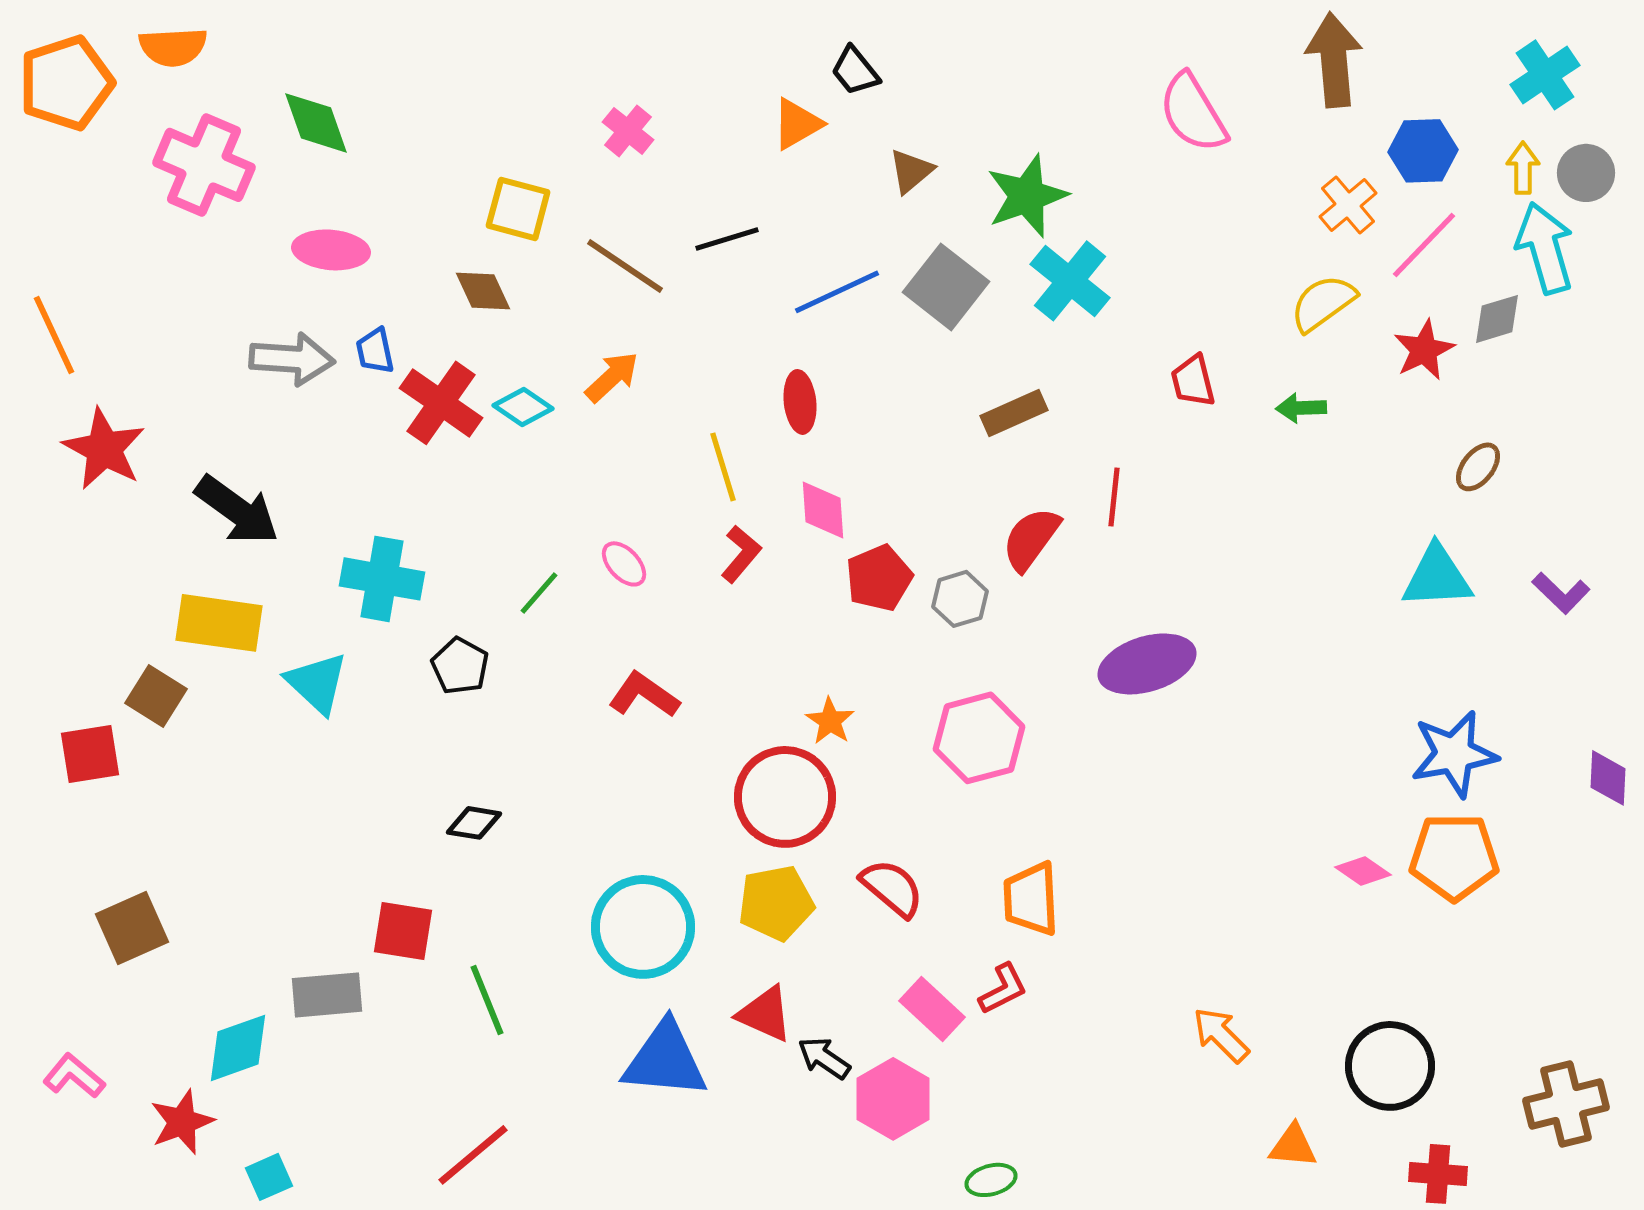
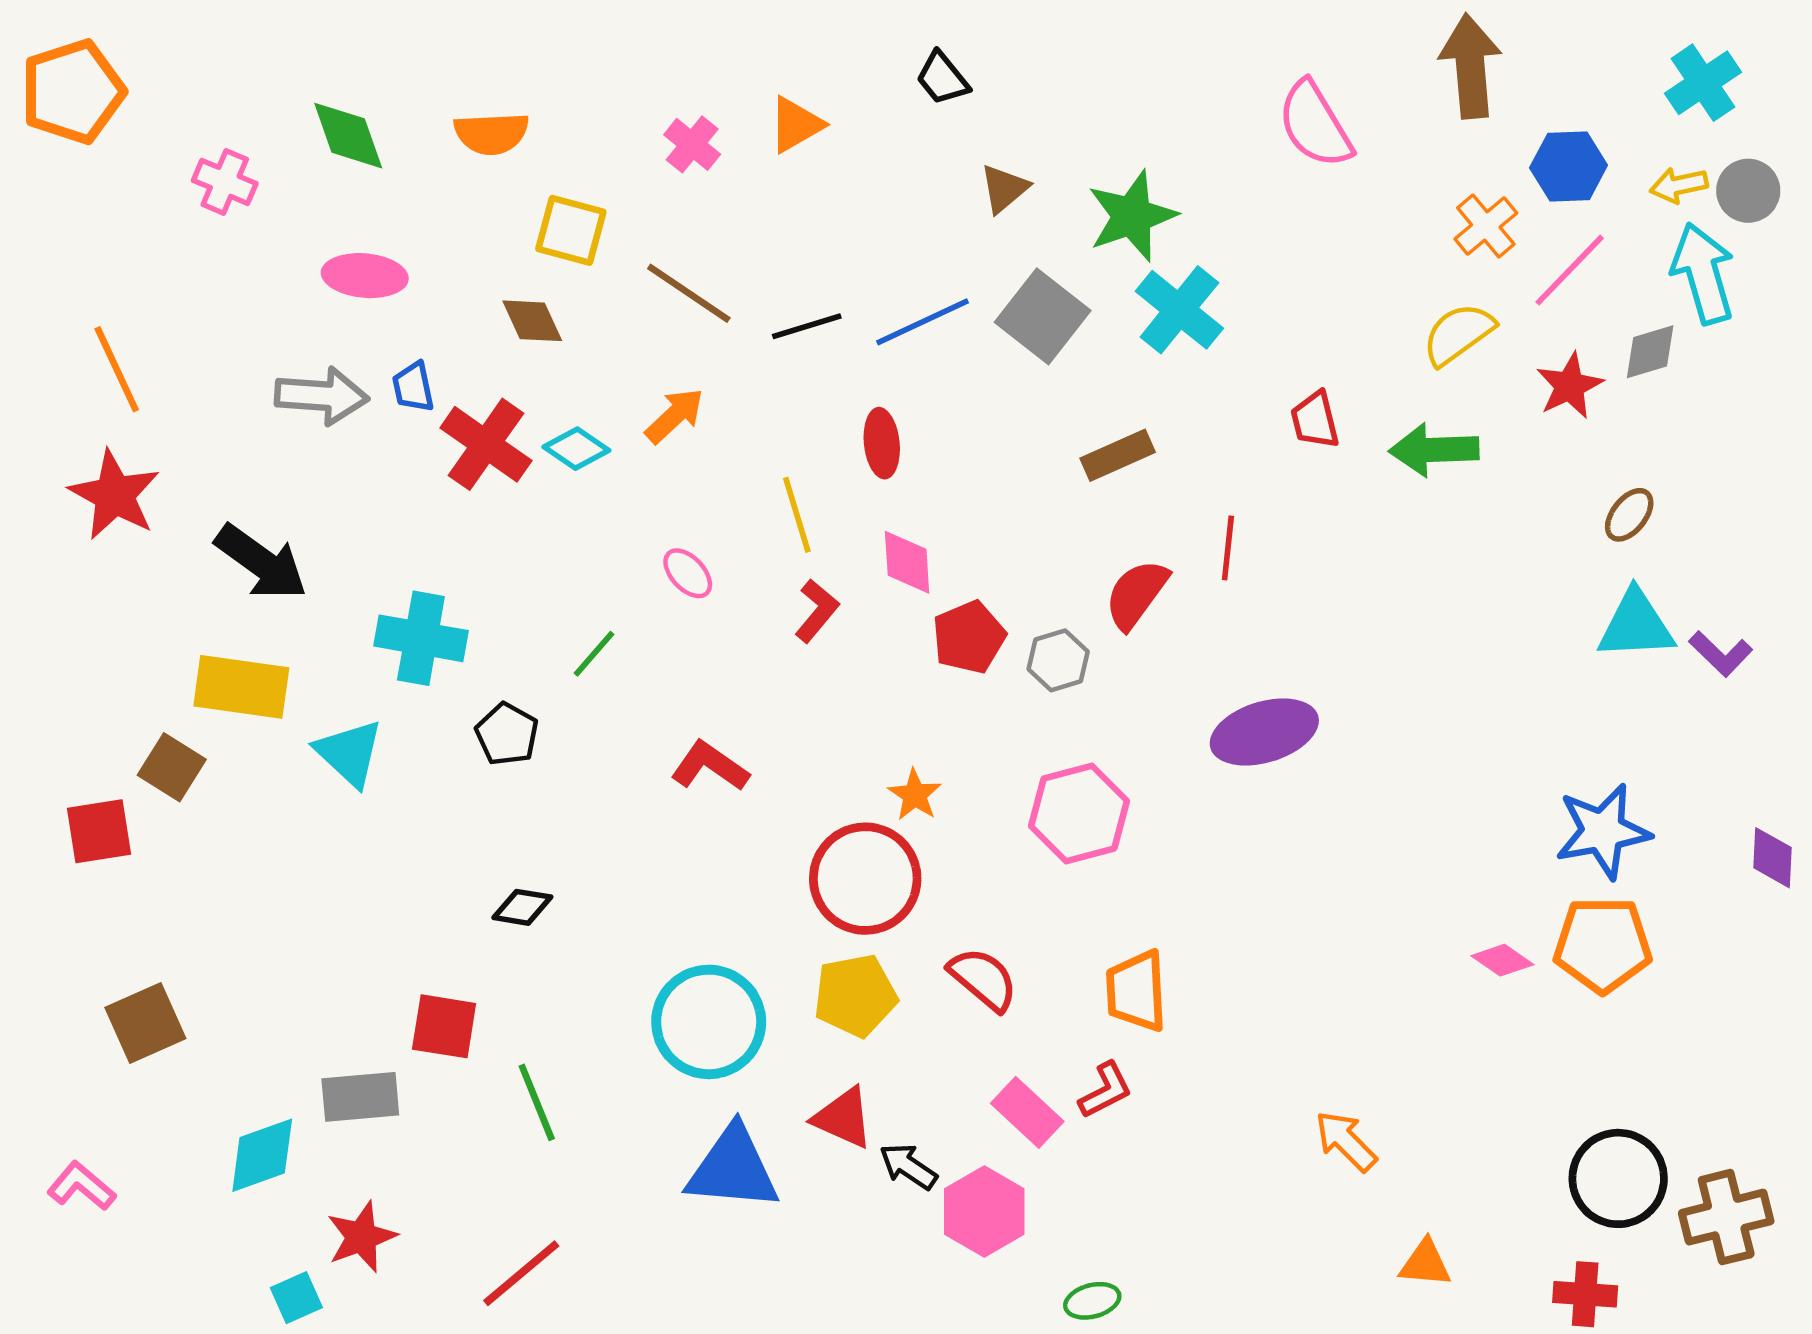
orange semicircle: (173, 47) -> (491, 133), moved
orange triangle: (797, 124) -> (796, 125), moved
pink cross: (204, 165) -> (225, 182), size x0.6
yellow arrow: (1523, 168) -> (1679, 185), turned -102
black line: (727, 239) -> (807, 326), moved
orange line: (54, 335) -> (117, 369), moved
green arrow: (1301, 408) -> (1434, 450), size x1.6
pink ellipse: (624, 564) -> (688, 573), moved
cyan triangle: (1437, 577) -> (1636, 625), moved
black circle: (1390, 1066) -> (1618, 1178), moved
red star: (182, 1122) -> (361, 1237), moved

